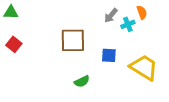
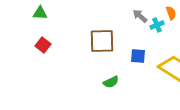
gray arrow: (111, 15) -> (140, 16), turned 91

